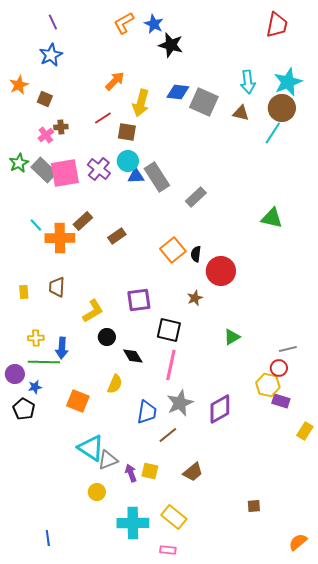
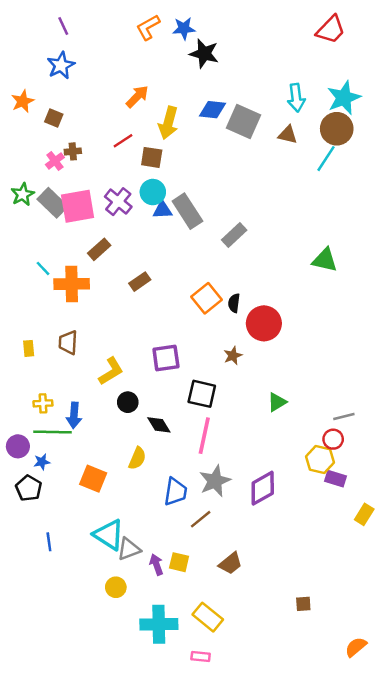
blue star: (154, 24) -> (184, 28), turned -30
red trapezoid: (277, 25) -> (331, 30), turned 32
brown rectangle: (83, 221) -> (99, 249), moved
blue line: (48, 538) -> (49, 542), moved

